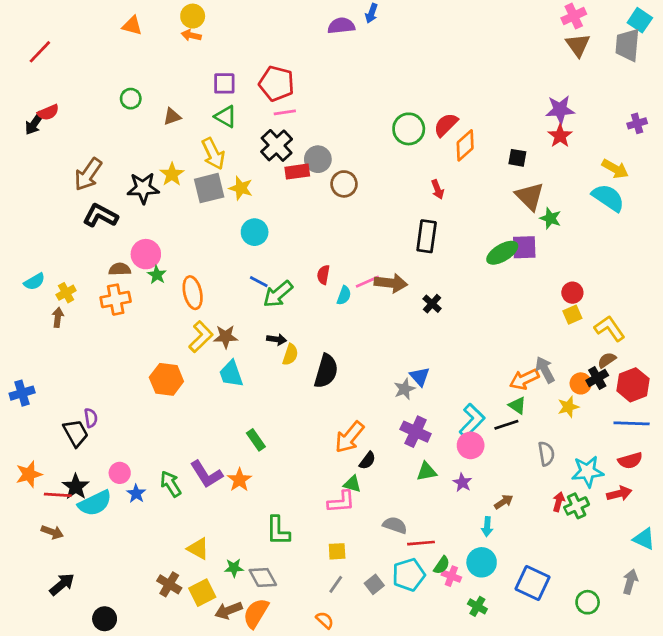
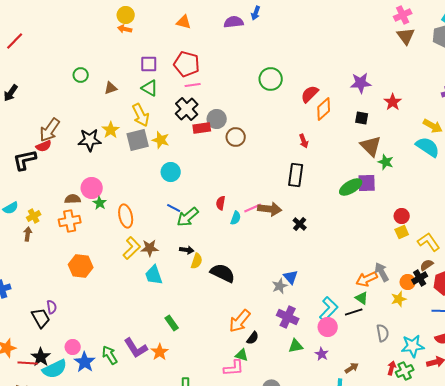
orange triangle: (132, 26) -> (184, 22), moved
purple star: (560, 110) -> (361, 83), moved
red semicircle: (48, 112) -> (44, 146), moved
green circle: (409, 129) -> (271, 79), moved
black L-shape: (100, 216) -> (25, 160), moved, turned -40
black semicircle: (326, 371) -> (223, 273), turned -80
orange hexagon: (166, 379) -> (81, 266), moved
blue star: (136, 494) -> (85, 362), size x1.5

